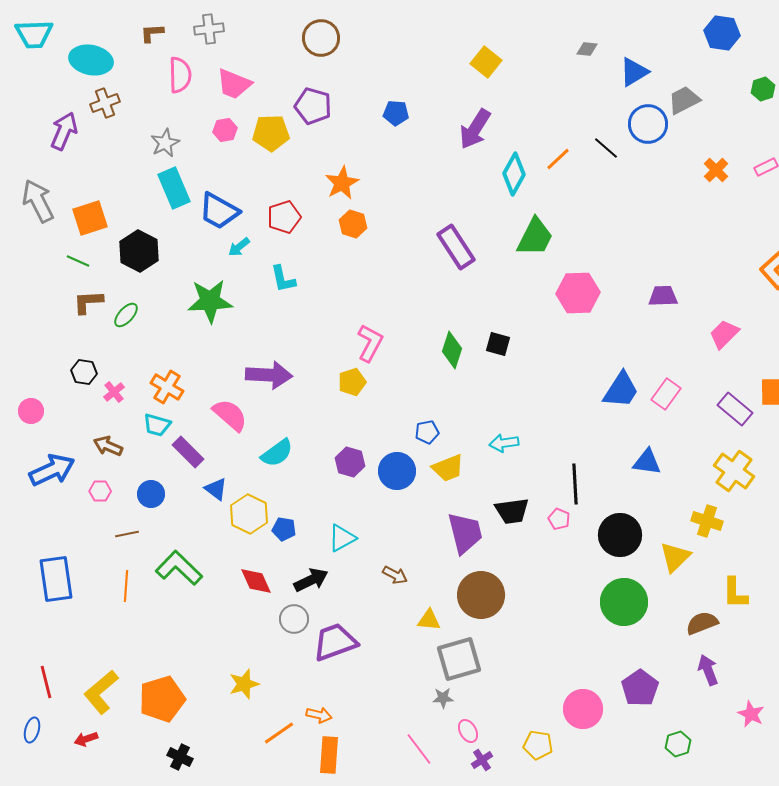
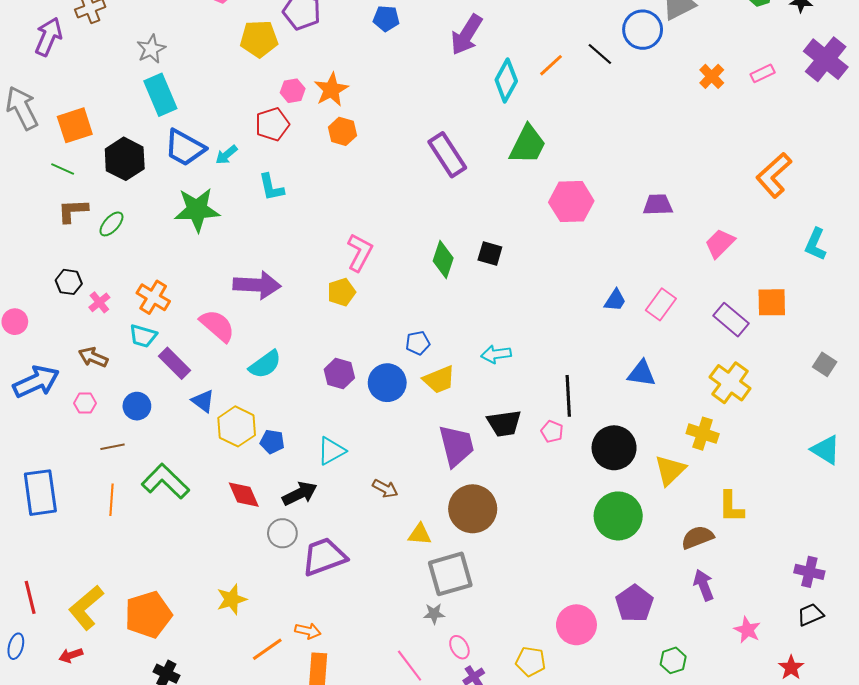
pink hexagon: (225, 130) -> (293, 91), moved
blue trapezoid: (219, 211) -> (185, 148), moved
blue trapezoid: (621, 390) -> (615, 300), size x0.6

